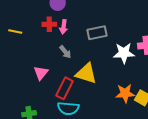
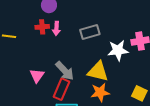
gray arrow: (65, 52) -> (65, 71), moved, size x1.5
yellow triangle: (86, 73) -> (98, 71), moved
orange star: (125, 93) -> (100, 92), moved

